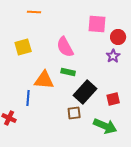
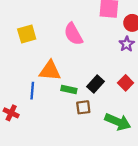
green rectangle: (68, 72) -> (69, 90), moved
black rectangle: (85, 92) -> (96, 84), size x0.7
red square: (113, 99) -> (126, 83), moved, turned -32

